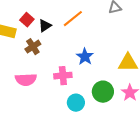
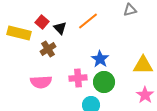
black triangle: (45, 26) -> (60, 28), turned -40
green circle: (103, 92) -> (104, 82), moved

